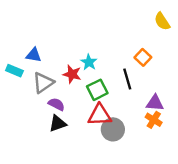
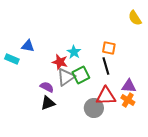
orange square: (143, 57) -> (109, 48), moved, turned -32
gray triangle: (43, 83) -> (66, 77), moved
red triangle: (100, 115) -> (106, 96), moved

